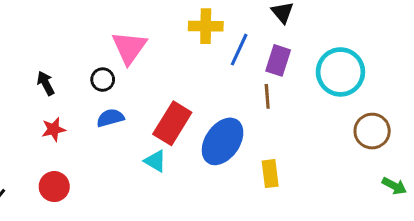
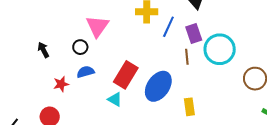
purple rectangle: (278, 60) -> (194, 33), turned -36
cyan circle: (340, 72) -> (220, 49), moved
red star: (54, 129) -> (61, 84), moved

